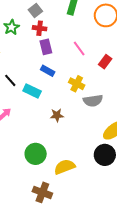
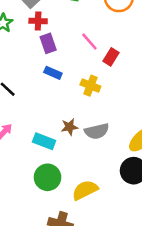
red rectangle: (105, 62) -> (111, 57), moved
cyan rectangle: (32, 91) -> (44, 141), moved
gray semicircle: (93, 101) -> (97, 131), moved

